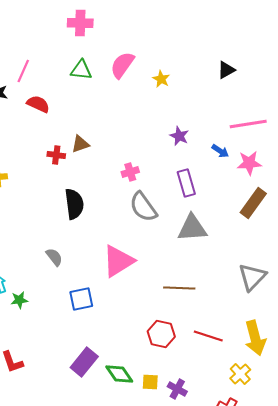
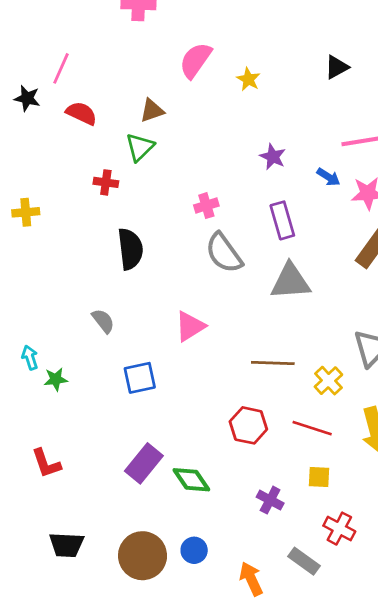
green triangle: (81, 70) -> (140, 147), moved, turned -50
brown triangle: (80, 144) -> (152, 111), moved
pink triangle: (118, 261) -> (190, 326), size x0.7
yellow cross: (240, 374) -> (328, 381), moved
yellow square: (150, 382) -> (319, 477), moved

